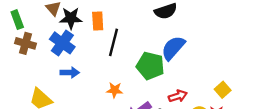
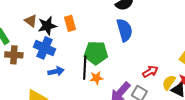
black line: (113, 42) -> (85, 68), moved
blue semicircle: (173, 48) -> (125, 30), moved, turned 135
green pentagon: (150, 66) -> (96, 53), moved

